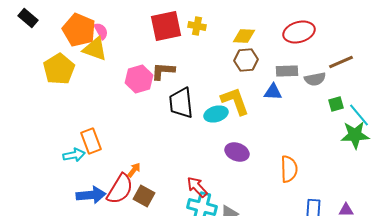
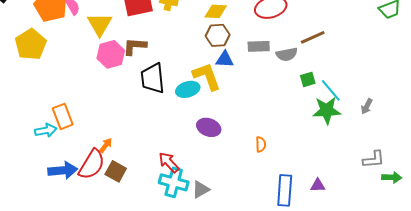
yellow triangle: (95, 49) -> (100, 24), moved, turned 40
blue triangle: (273, 92) -> (225, 59), moved
orange semicircle: (289, 169) -> (261, 144), size x0.6

